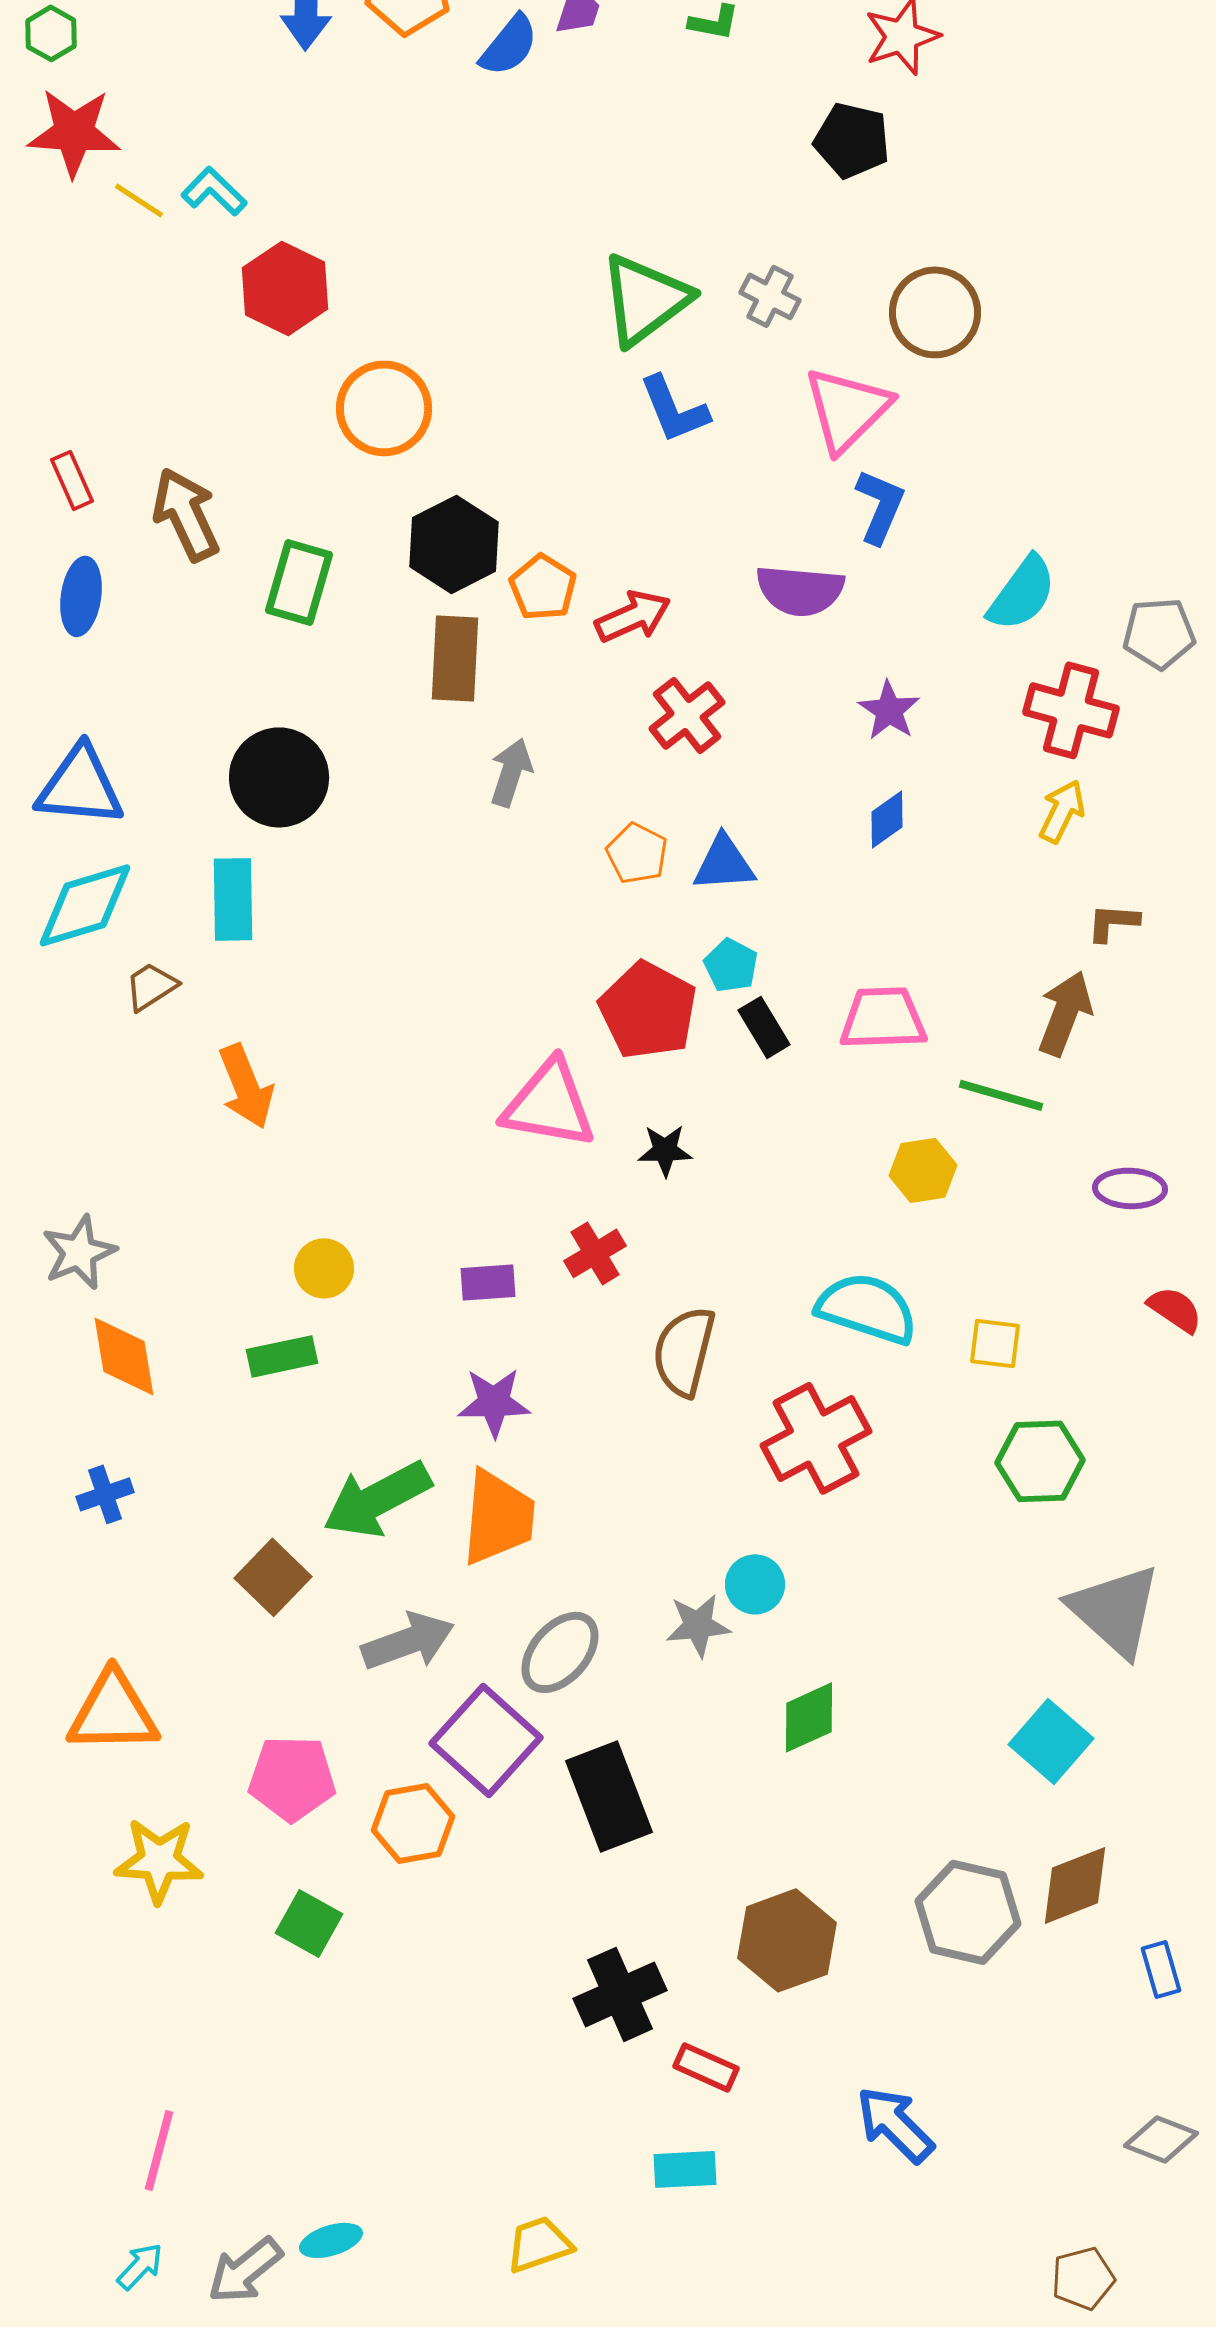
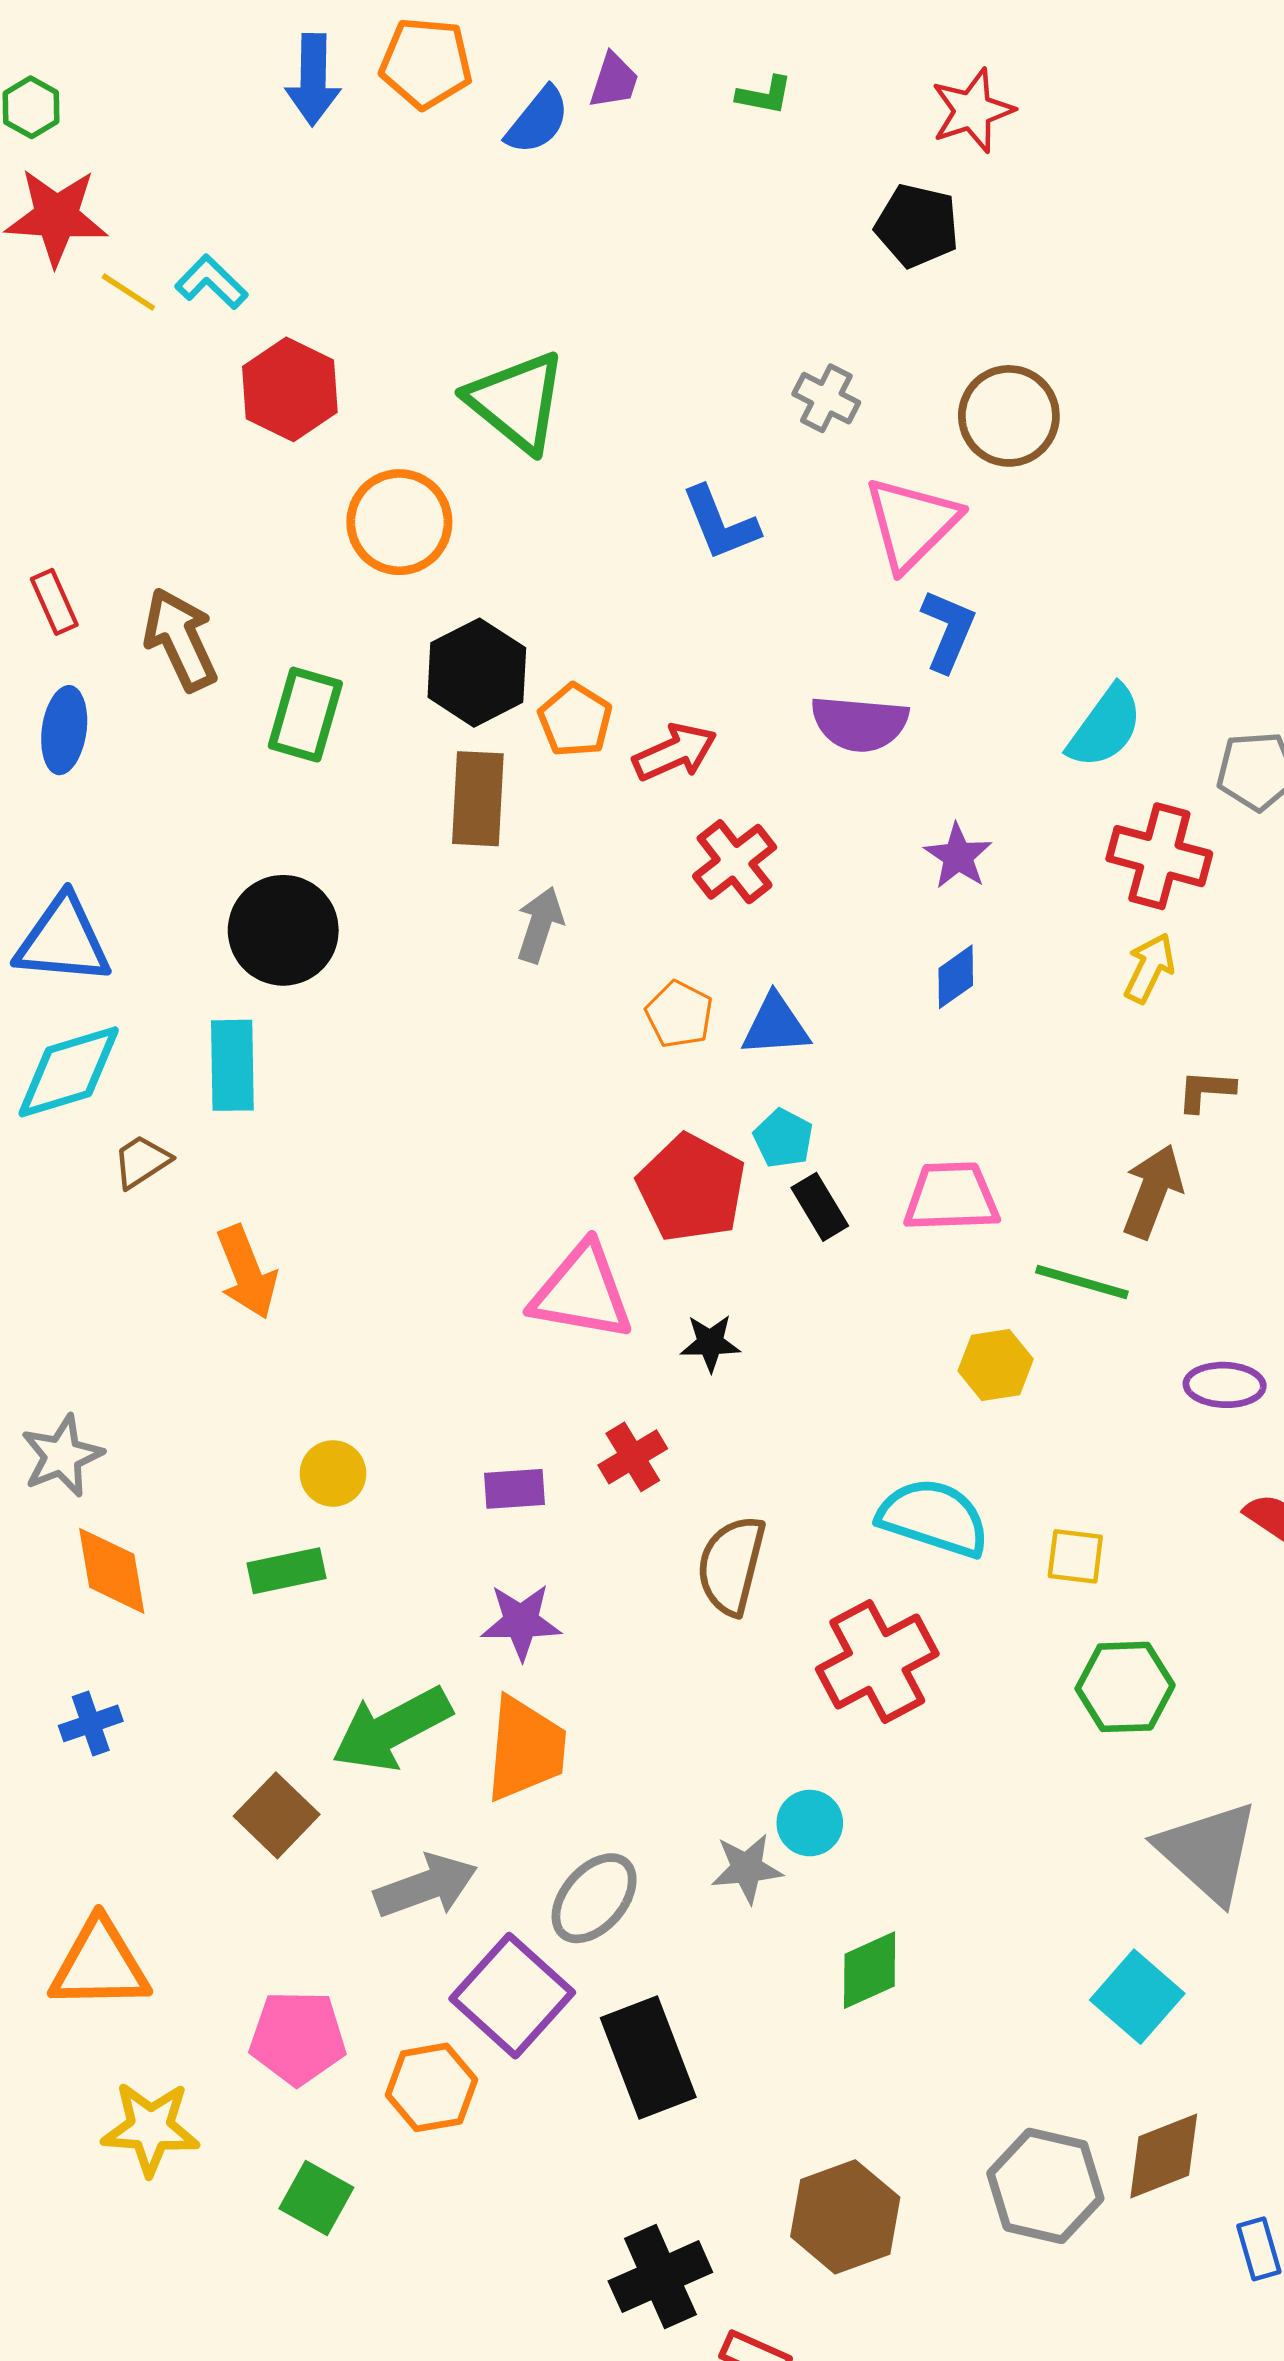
green triangle: (645, 299) -> (517, 402), moved, turned -44

